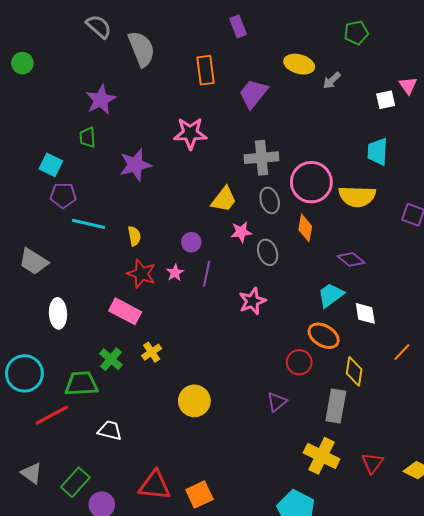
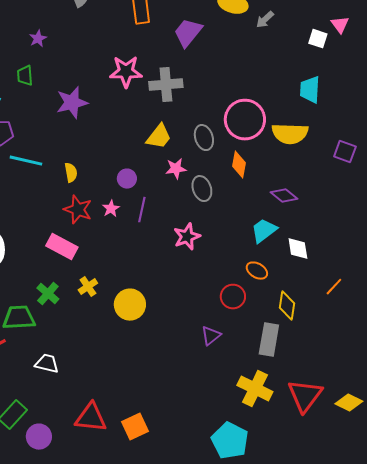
purple star: (101, 100) -> (38, 39), size x0.6
white square: (386, 100) -> (318, 39), turned 30
gray cross: (262, 158) -> (166, 85), moved
orange ellipse: (324, 336) -> (257, 271), size x0.7
yellow circle: (194, 401) -> (130, 305), moved
red triangle: (372, 463) -> (305, 396), size x1.6

